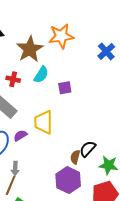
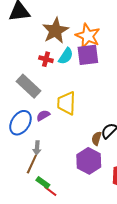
orange star: (61, 36) -> (88, 36), moved, turned 30
red cross: (13, 79) -> (46, 59), moved
purple square: (65, 88) -> (88, 55), moved, size x1.6

